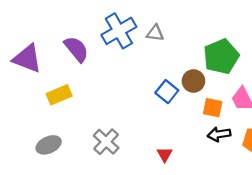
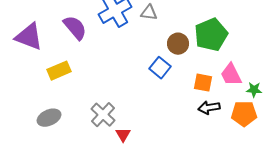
brown circle: (193, 81) -> (178, 44), moved
red triangle: (165, 154) -> (123, 135), moved

